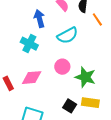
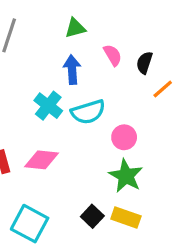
orange line: (97, 19) -> (163, 89), turned 72
cyan semicircle: (67, 35) -> (88, 112), moved
pink circle: (62, 67) -> (124, 137), moved

